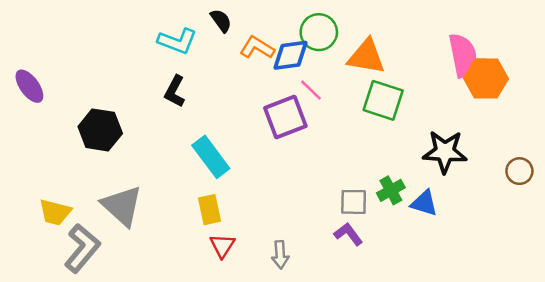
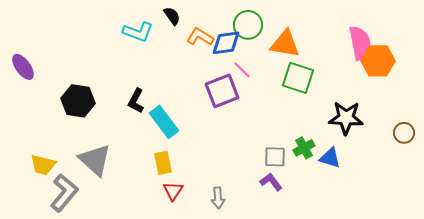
black L-shape: (175, 91) -> (136, 101), moved

